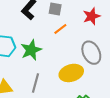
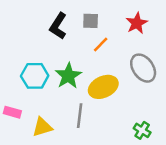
yellow ellipse: (71, 73) -> (103, 87), moved

